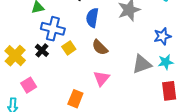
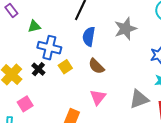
gray triangle: (142, 64) -> (139, 99), moved

